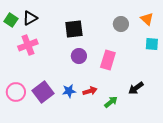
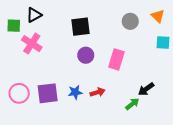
green square: (11, 20) -> (14, 26), moved, turned -32
pink cross: (28, 45) -> (32, 44), turned -36
purple square: (43, 92) -> (48, 93), turned 30
green arrow: (111, 102) -> (132, 104), moved

